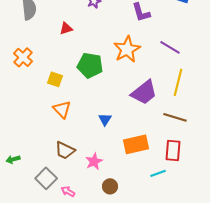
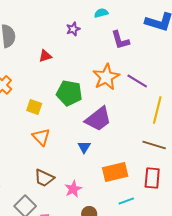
purple line: (170, 47) -> (137, 81), moved
purple trapezoid: (144, 92) -> (98, 119), moved
cyan line: (158, 173) -> (126, 201), moved

